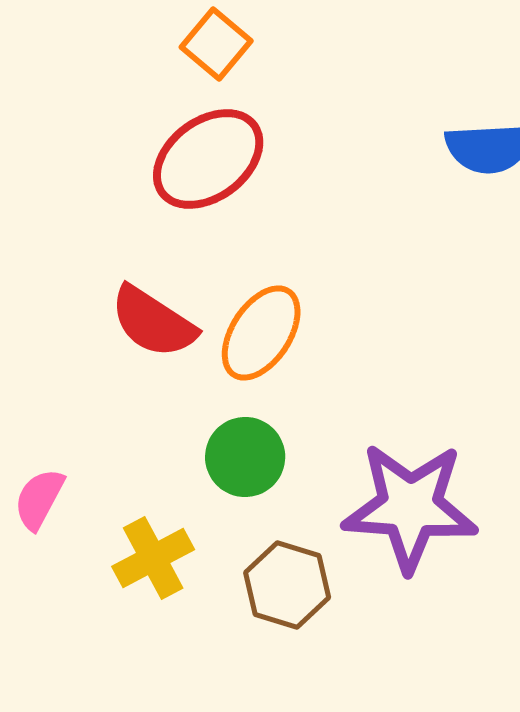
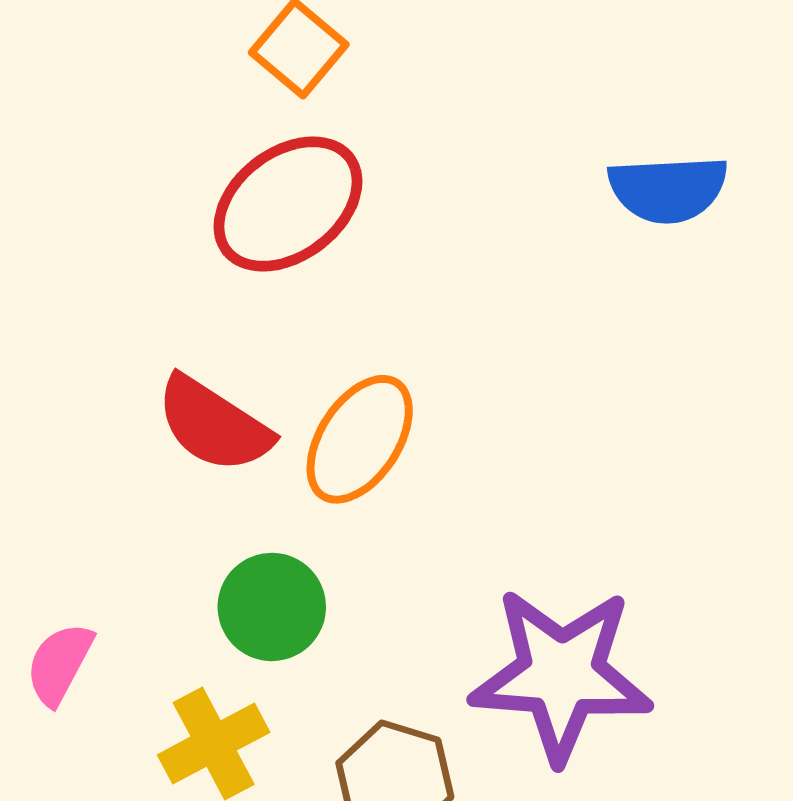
green circle: (245, 457) -> (272, 607), moved

